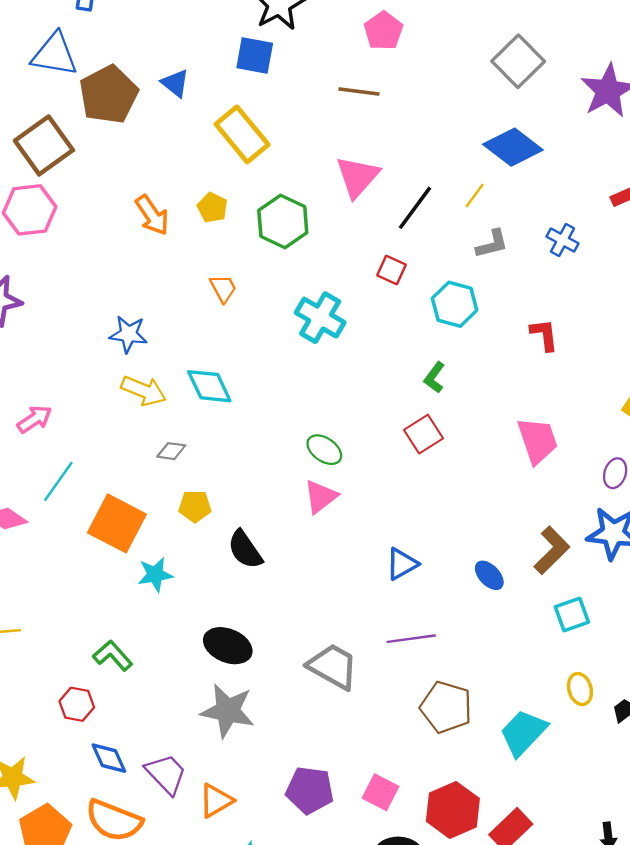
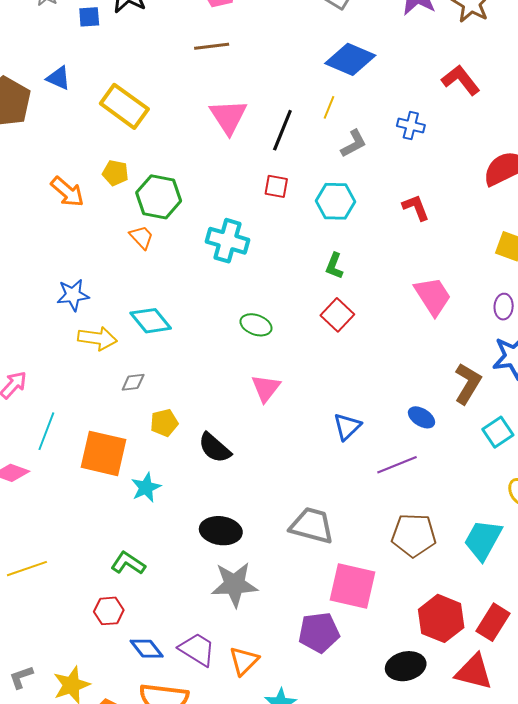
blue square: (255, 56) -> (89, 17), moved, size x0.7
green hexagon: (283, 222) -> (159, 197), moved
green ellipse: (324, 450) -> (256, 325), moved
purple line: (411, 639) -> (397, 465), moved
pink square: (381, 792) -> (353, 586), moved, size x1.6

